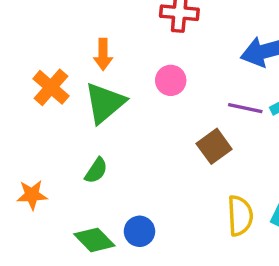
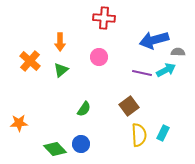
green triangle: (105, 103) -> (61, 70), size x0.6
brown square: (214, 146) -> (129, 106), moved
green semicircle: (96, 171) -> (84, 109), moved

